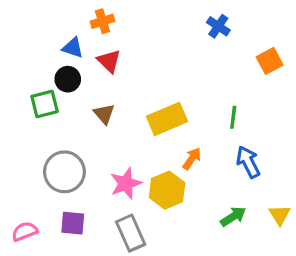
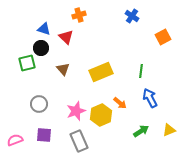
orange cross: (102, 21) -> (79, 15), moved
orange arrow: (192, 159) -> (120, 103), moved, turned 96
gray circle: (64, 172) -> (39, 104), size x0.7
yellow triangle: (280, 215) -> (169, 130), turned 40

